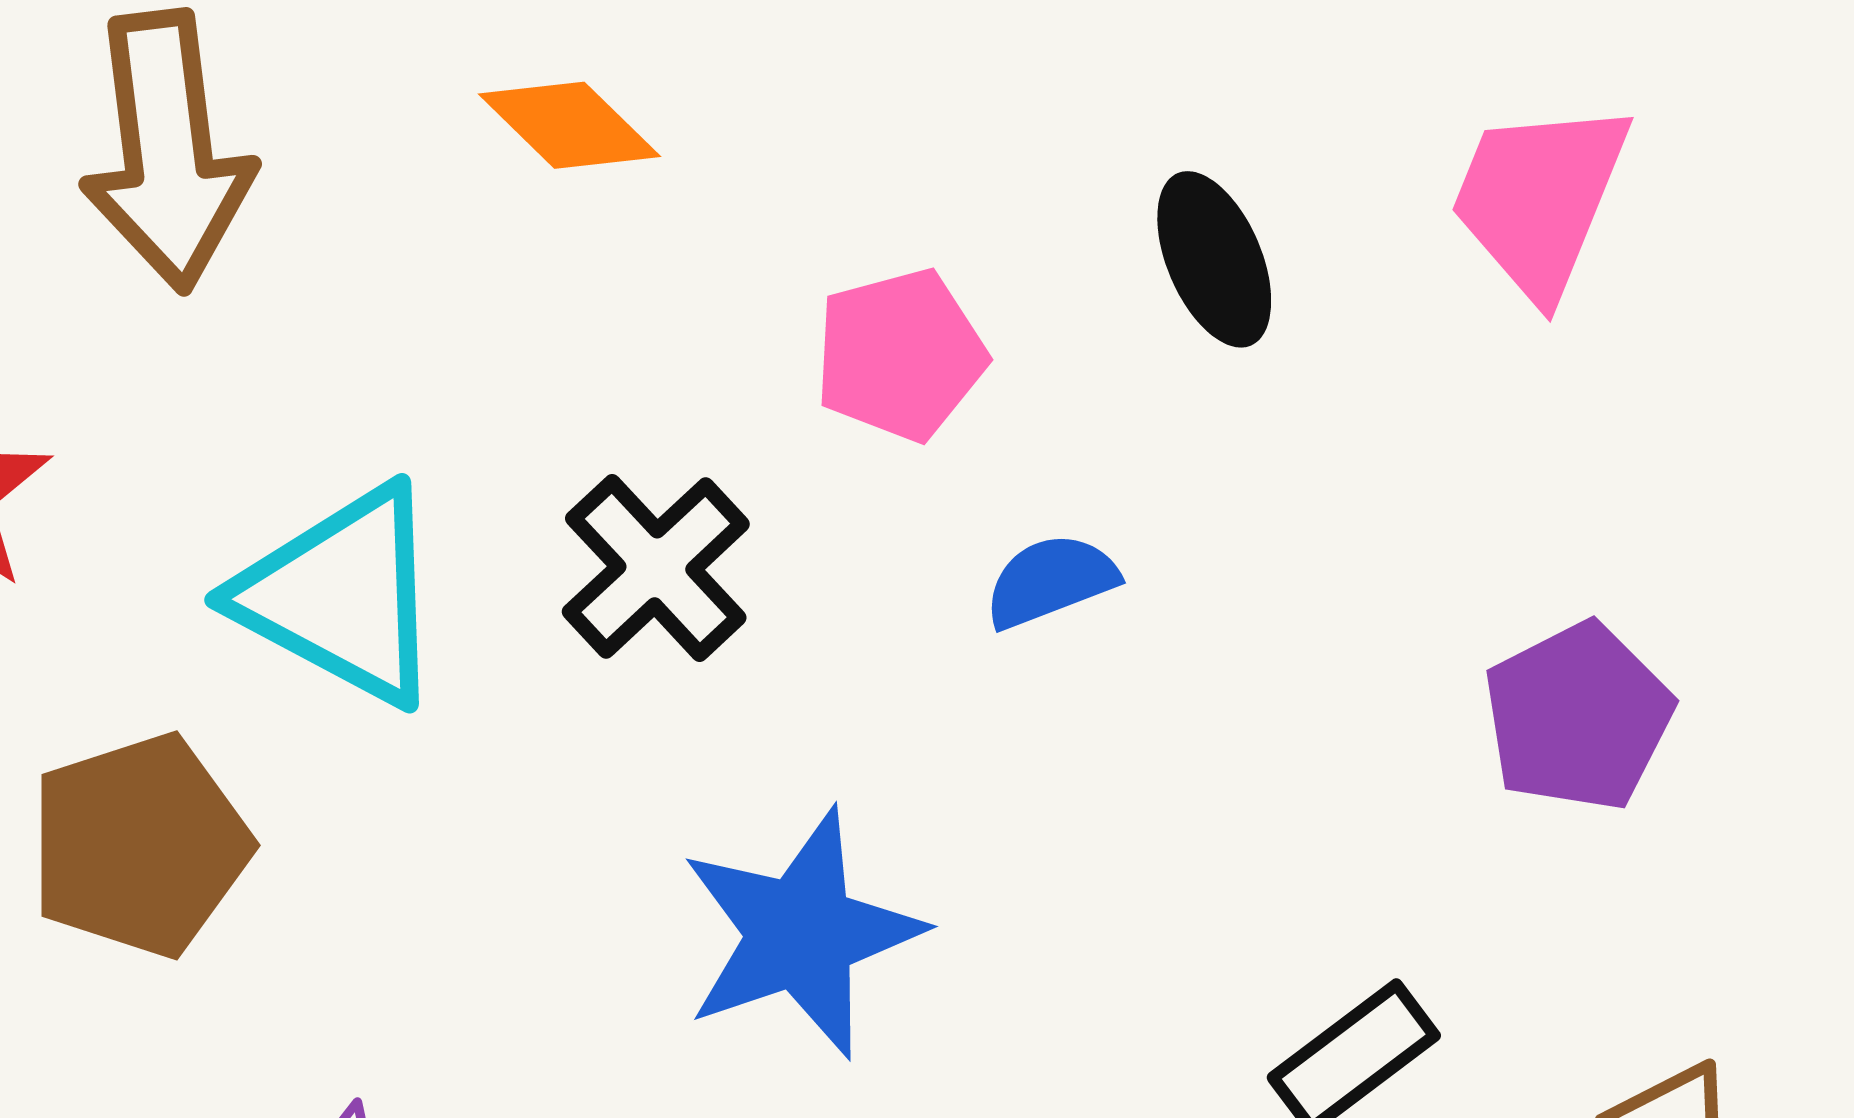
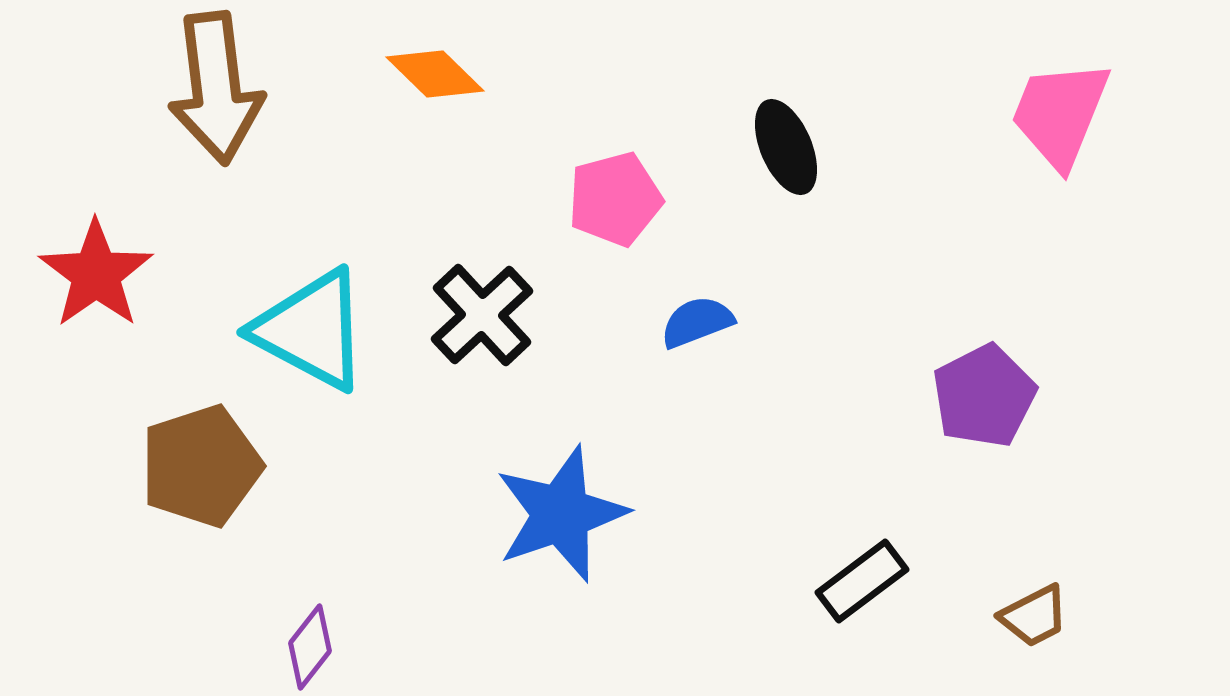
pink trapezoid: (1539, 199) -> (1060, 114), moved

